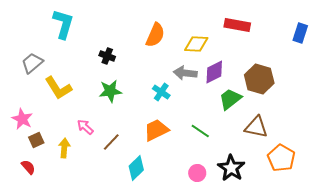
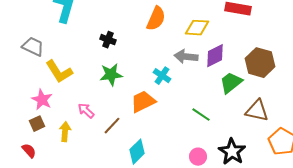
gray trapezoid: (32, 63) -> (33, 47), turned 65
pink star: (22, 119) -> (42, 100), moved
orange trapezoid: (156, 130) -> (143, 102), moved

